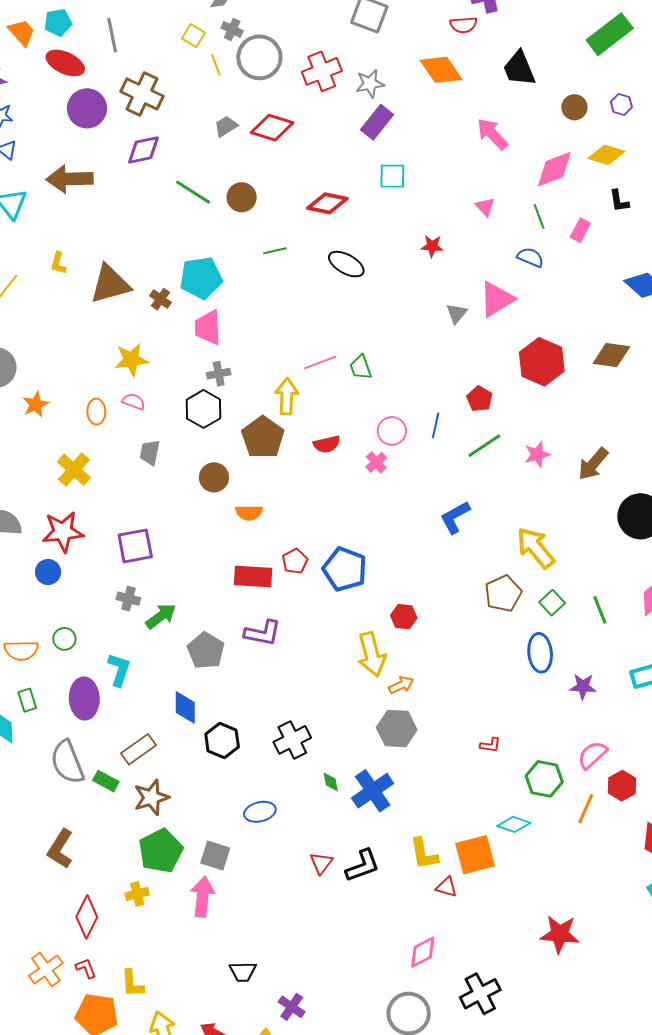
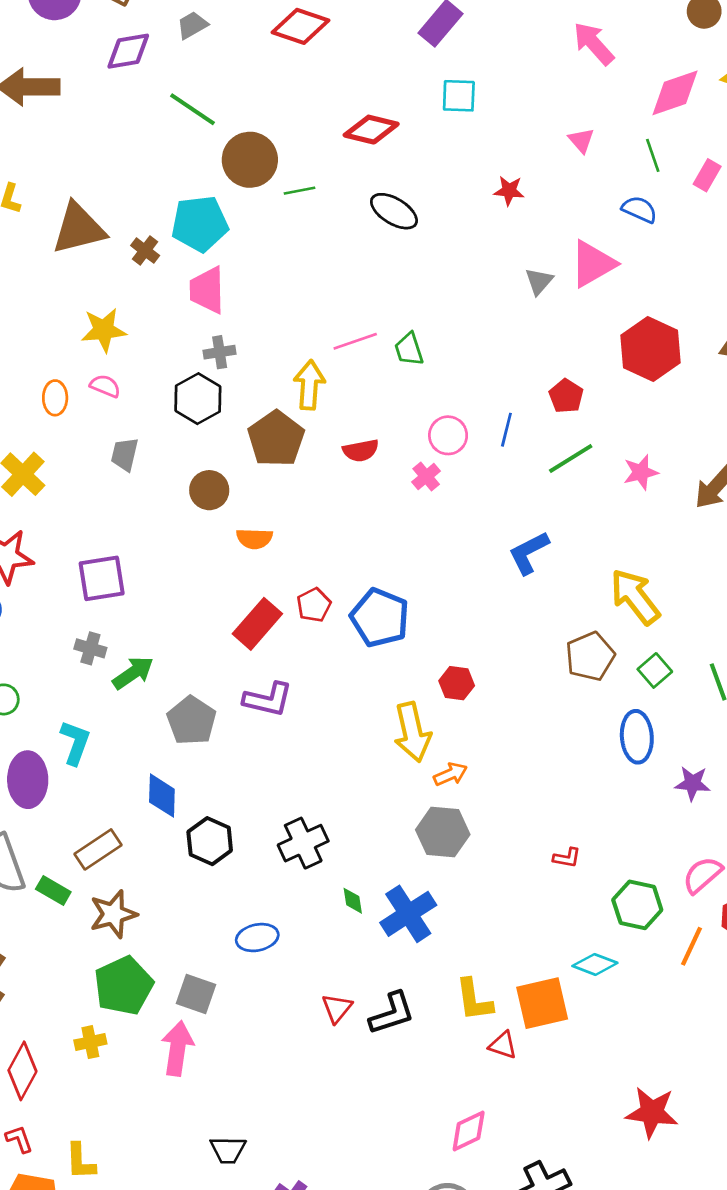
gray trapezoid: (226, 126) -> (192, 25), moved
brown circle: (242, 197) -> (250, 160), moved, size x1.4
red rectangle: (253, 577) -> (257, 624), turned -54

